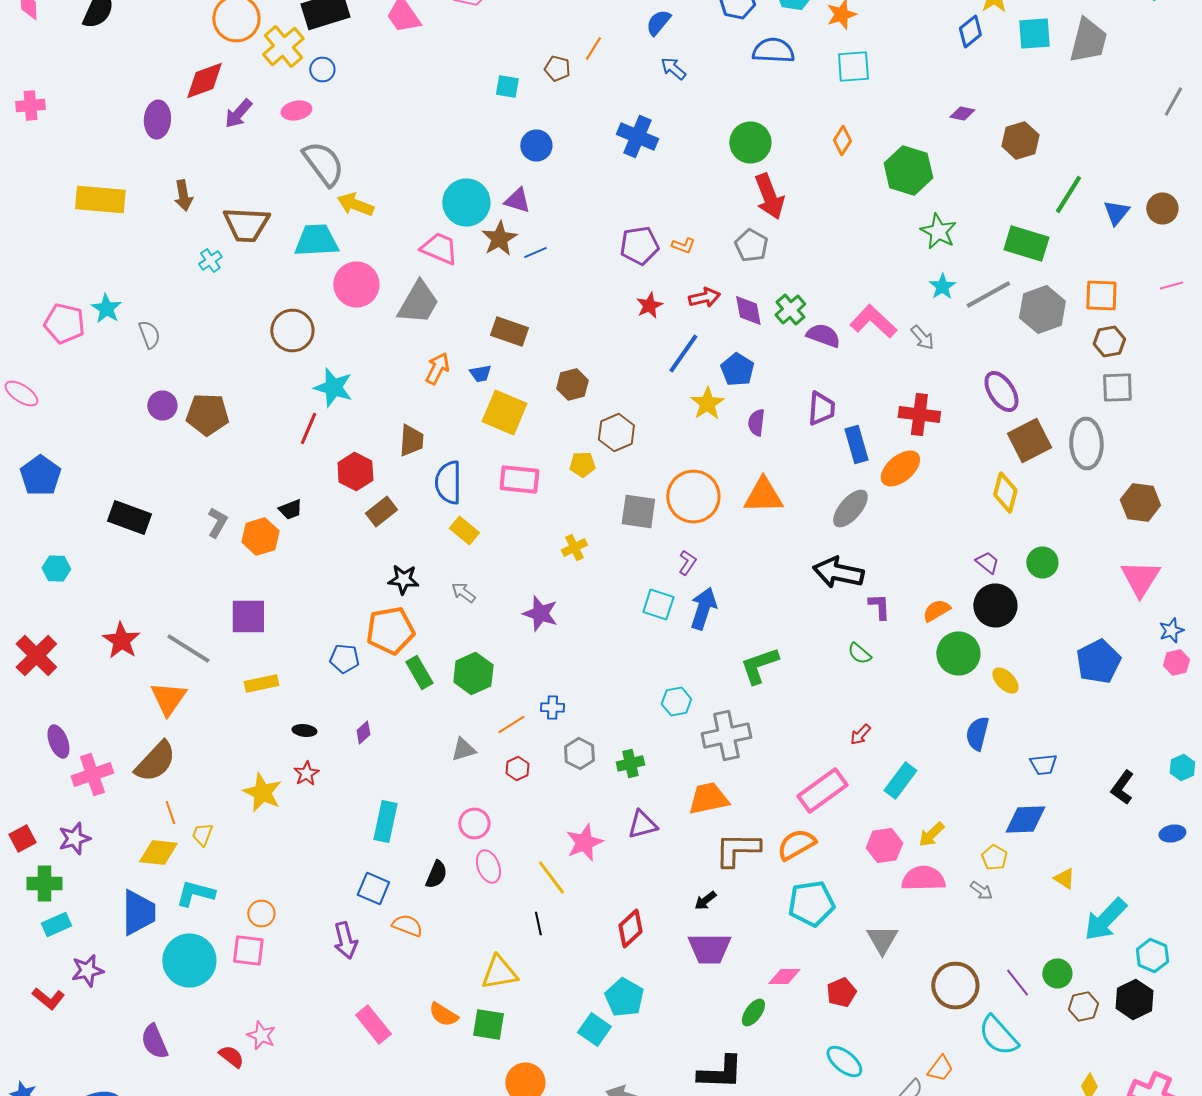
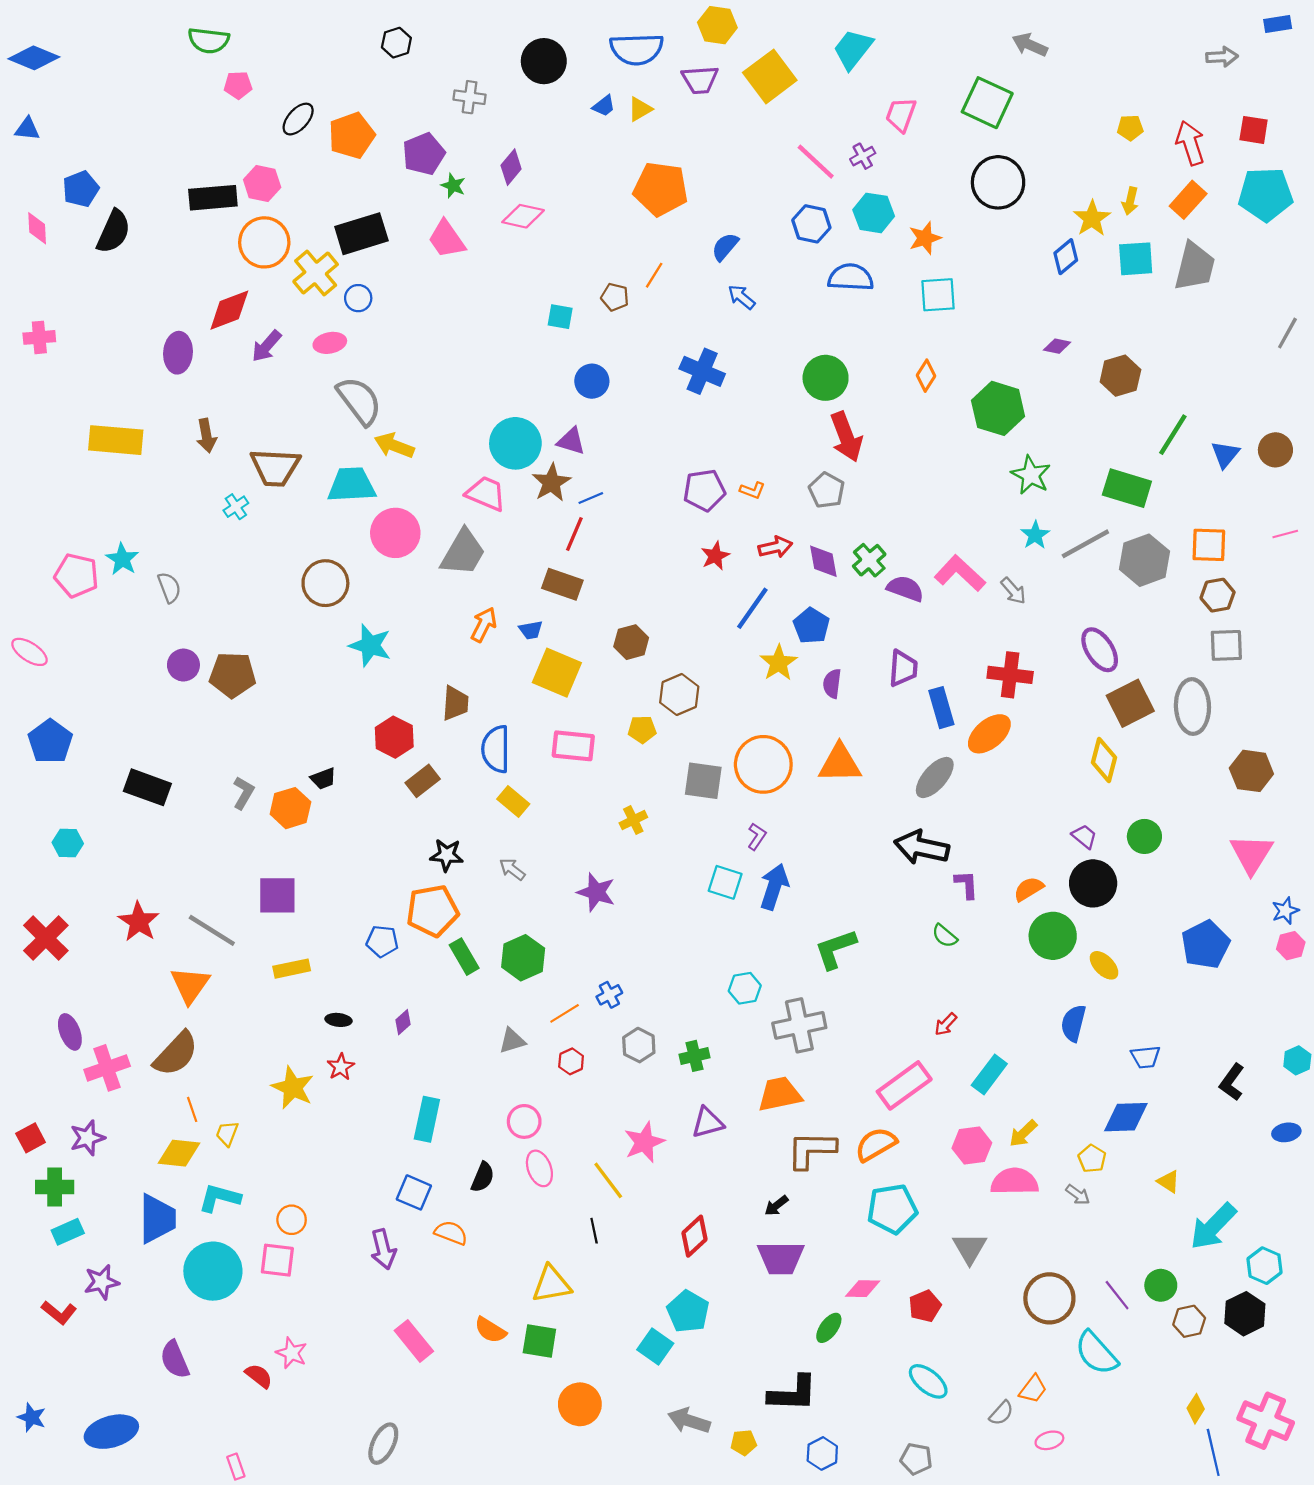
red line: (308, 428) -> (574, 534), moved
blue cross: (552, 708) -> (609, 995), turned -30

